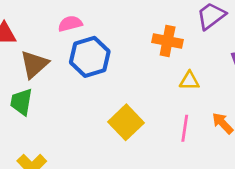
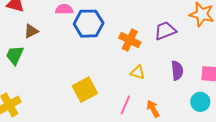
blue hexagon: (90, 57) -> (89, 24), moved
brown triangle: (34, 64) -> (31, 31), size x0.7

